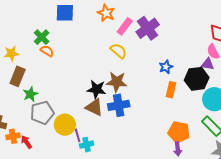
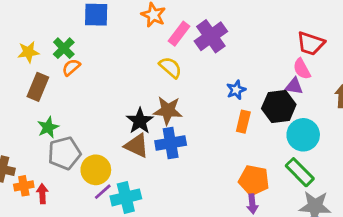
orange semicircle: (47, 51) -> (71, 67), turned -72
yellow star: (11, 53) -> (28, 52), moved
brown rectangle: (18, 76) -> (38, 87), moved
black star: (97, 89) -> (140, 121), turned 30
purple line: (78, 135) -> (103, 192), moved, turned 64
red arrow: (26, 142) -> (42, 194), turned 32
cyan cross: (87, 145) -> (126, 197), size x1.5

